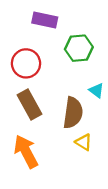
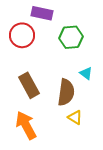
red circle: (26, 63) -> (22, 35), moved

